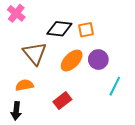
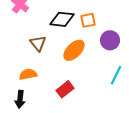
brown triangle: (35, 53) -> (38, 43), size x0.7
purple circle: (98, 60) -> (110, 40), moved

